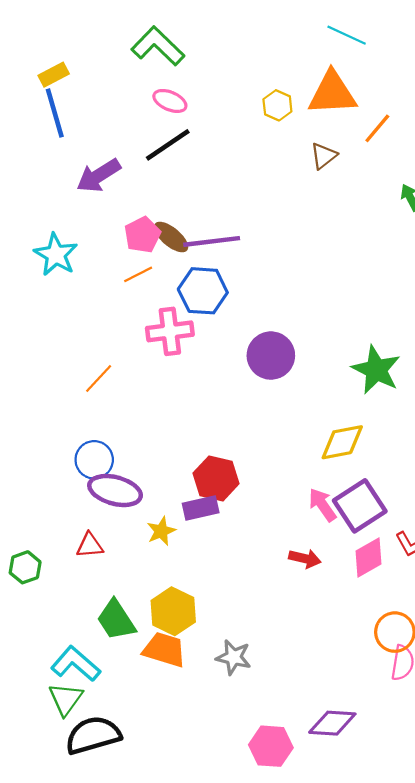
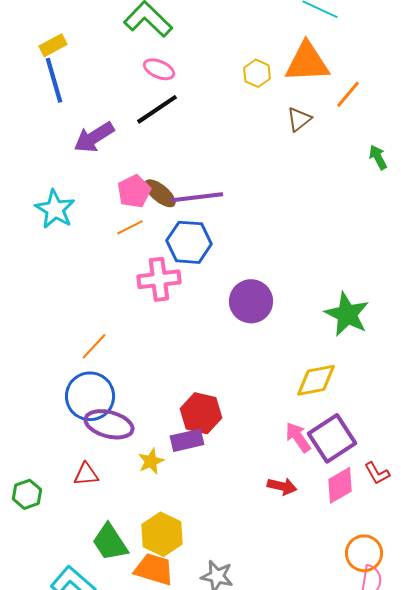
orange line: (99, 379) -> (94, 346), moved
blue circle: (94, 460) -> (90, 396), size x1.4

